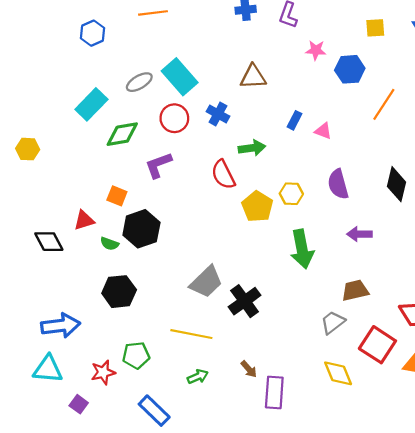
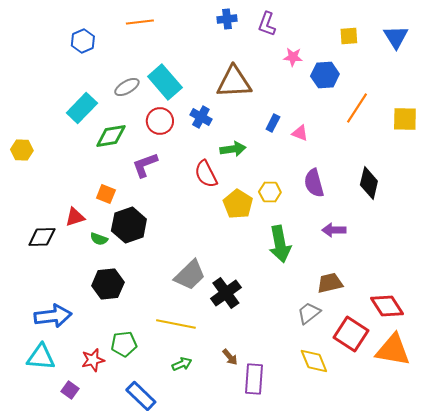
brown triangle: (253, 77) -> (234, 82), size x1.4
black diamond: (49, 242) -> (42, 237), turned -64

